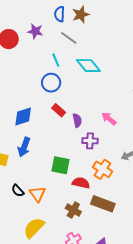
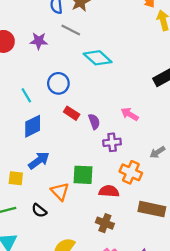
purple star: (35, 31) -> (39, 41), moved
cyan line: (56, 60) -> (26, 95), moved
blue arrow: (24, 147) -> (39, 160), turned -138
orange triangle: (38, 194) -> (60, 192), moved
brown rectangle: (103, 204) -> (152, 209), moved

